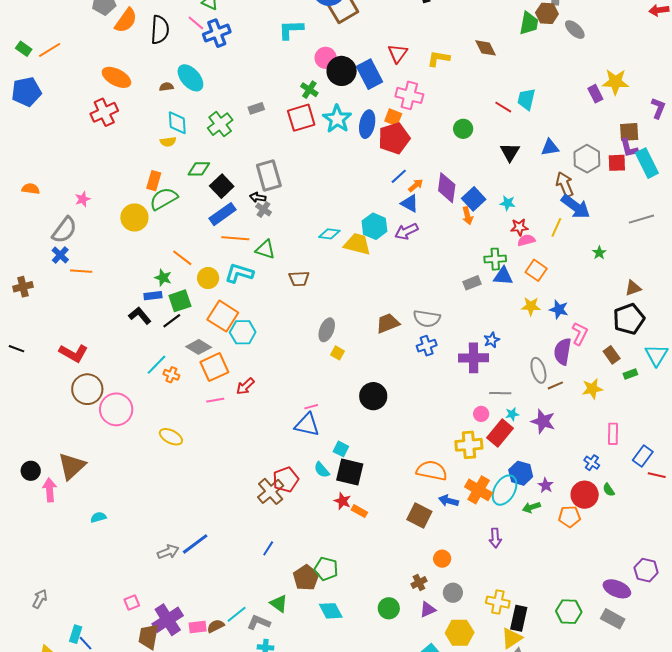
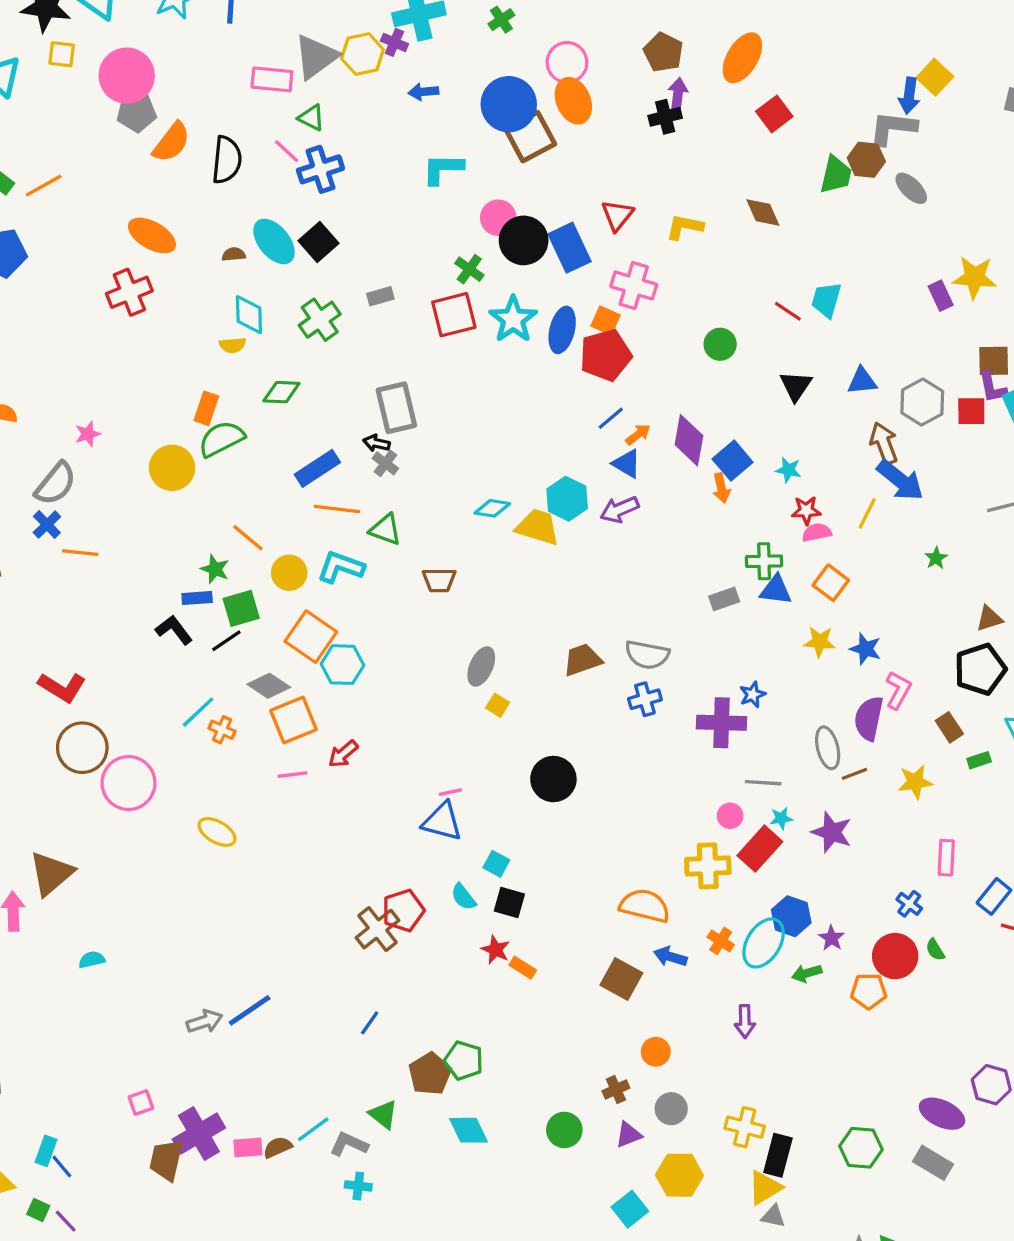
black square: (222, 186) -> (319, 242), moved
black square: (350, 472) -> (509, 902), size x0.7
orange cross: (479, 490) -> (721, 941), size x0.6

